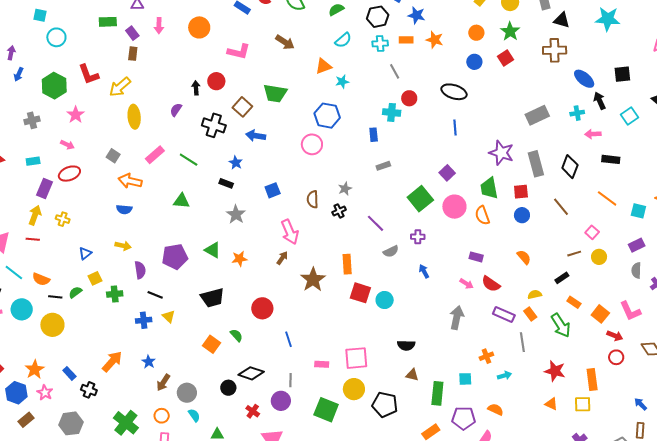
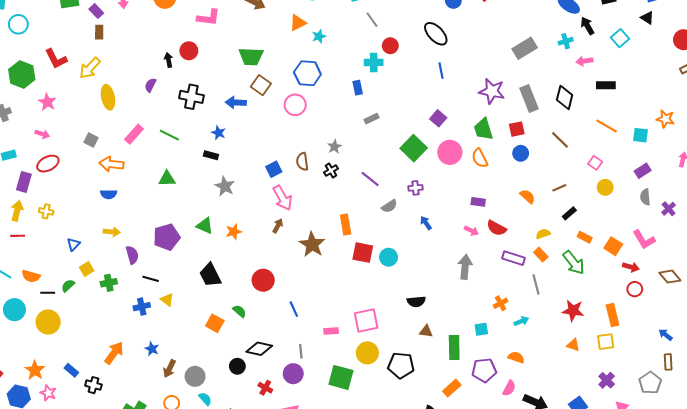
black ellipse: (454, 92) -> (436, 34), turned 35
brown square: (242, 107) -> (261, 85), moved
blue square: (273, 190) -> (274, 169), moved
brown line: (574, 254) -> (559, 188), moved
black trapezoid: (212, 298) -> (210, 275), turned 85

